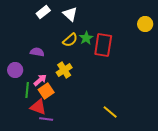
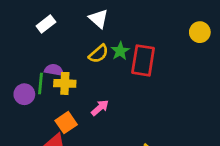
white rectangle: (43, 12) -> (46, 24), moved
yellow cross: (64, 70) -> (65, 83), moved, turned 35
pink arrow: (40, 80) -> (100, 108), moved
green line: (27, 90) -> (41, 83), moved

